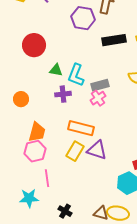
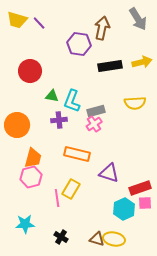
orange circle: (21, 99) -> (17, 125), size x1.6
purple triangle: (97, 150) -> (109, 173), moved
yellow rectangle: (75, 151) -> (71, 189), moved
pink line: (47, 178) -> (57, 198), moved

